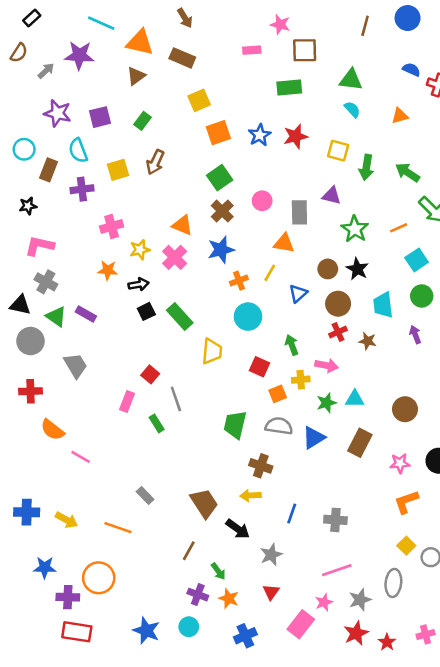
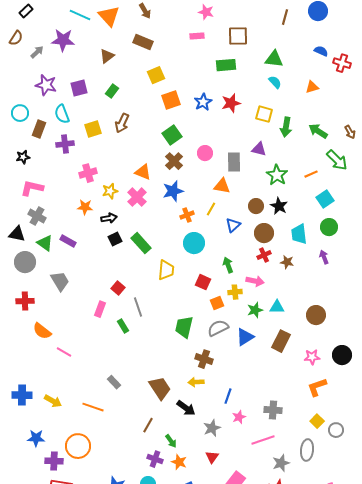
pink star: (280, 24) -> (206, 12), moved
orange triangle: (140, 42) -> (109, 16), moved, turned 35
gray semicircle: (279, 426) -> (218, 328), turned -35
gray cross: (335, 520) -> (273, 410), moved
pink star: (324, 602) -> (239, 417), moved

